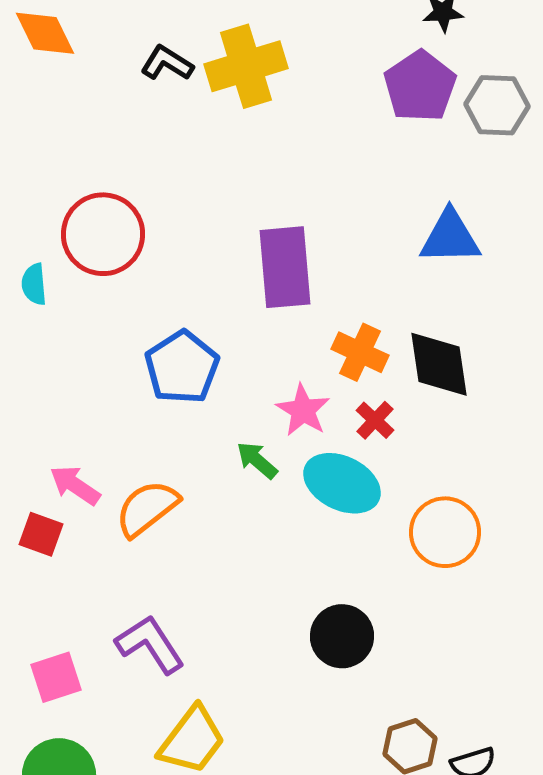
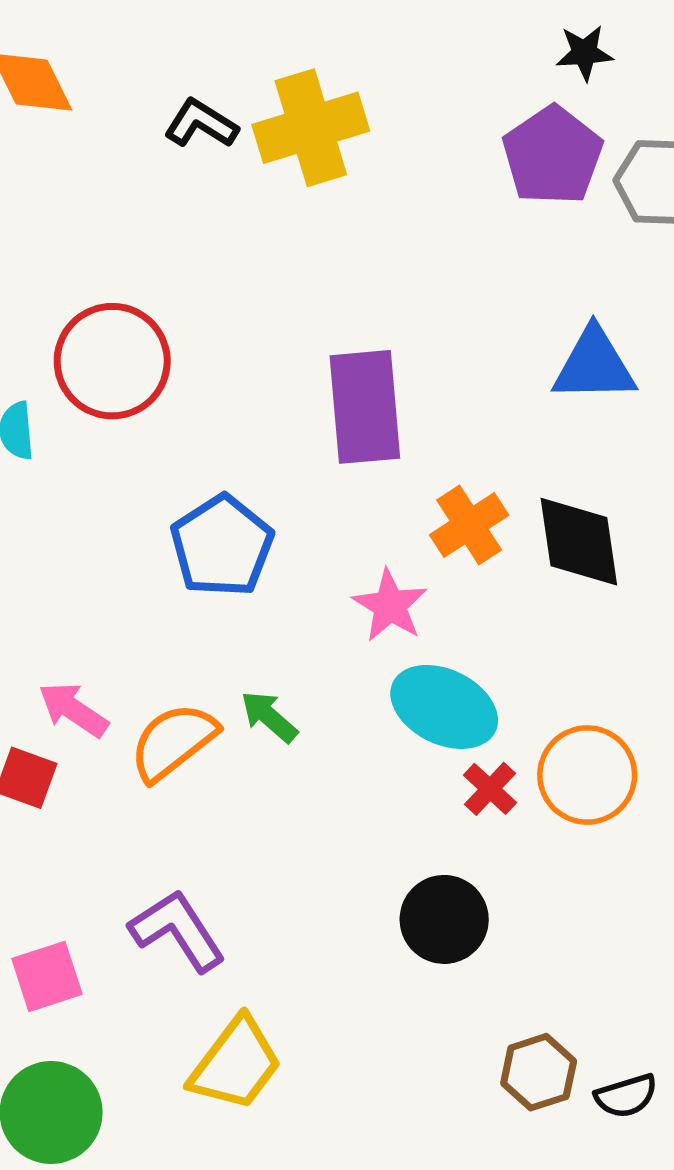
orange cross: (360, 352) -> (469, 525), turned 32
red cross: (375, 420) -> (490, 789), moved
green arrow: (257, 460) -> (269, 717), moved

